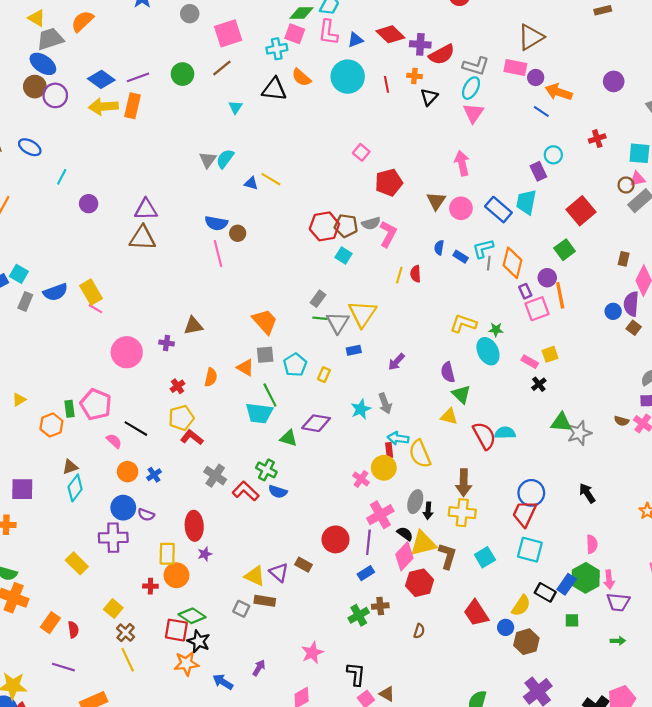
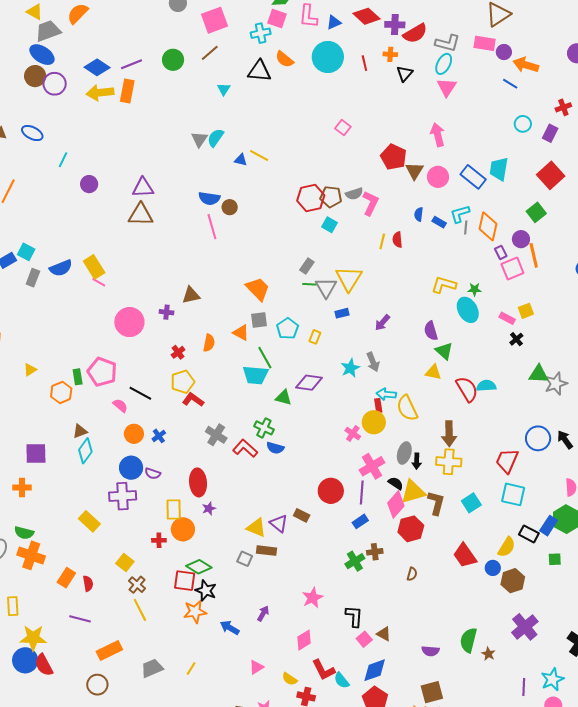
purple rectangle: (538, 171) -> (550, 133), moved, turned 54
red pentagon: (389, 182) -> (394, 157), moved, turned -30
blue circle: (531, 493) -> (538, 438), moved

